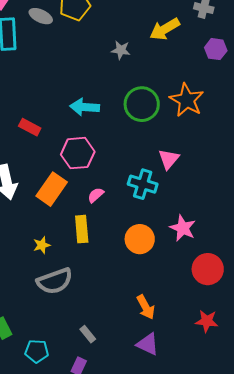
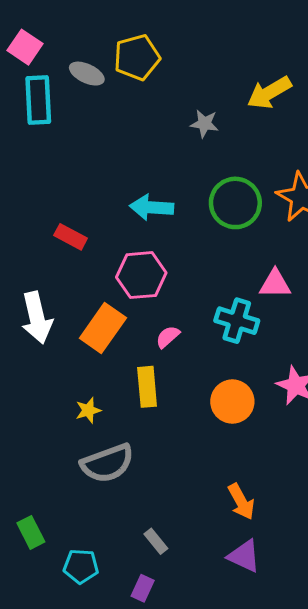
pink triangle: (169, 159) -> (275, 284), turned 50

